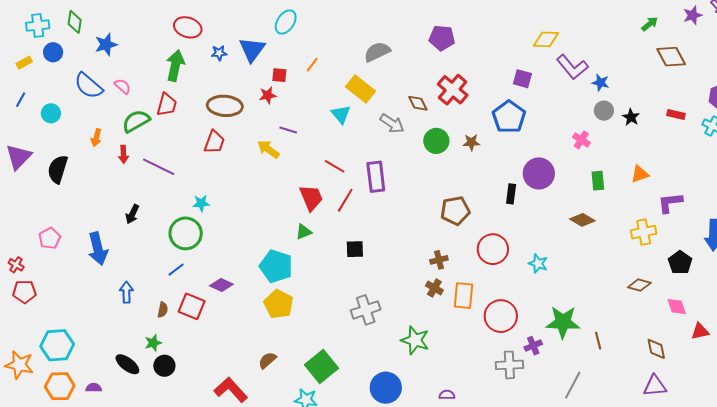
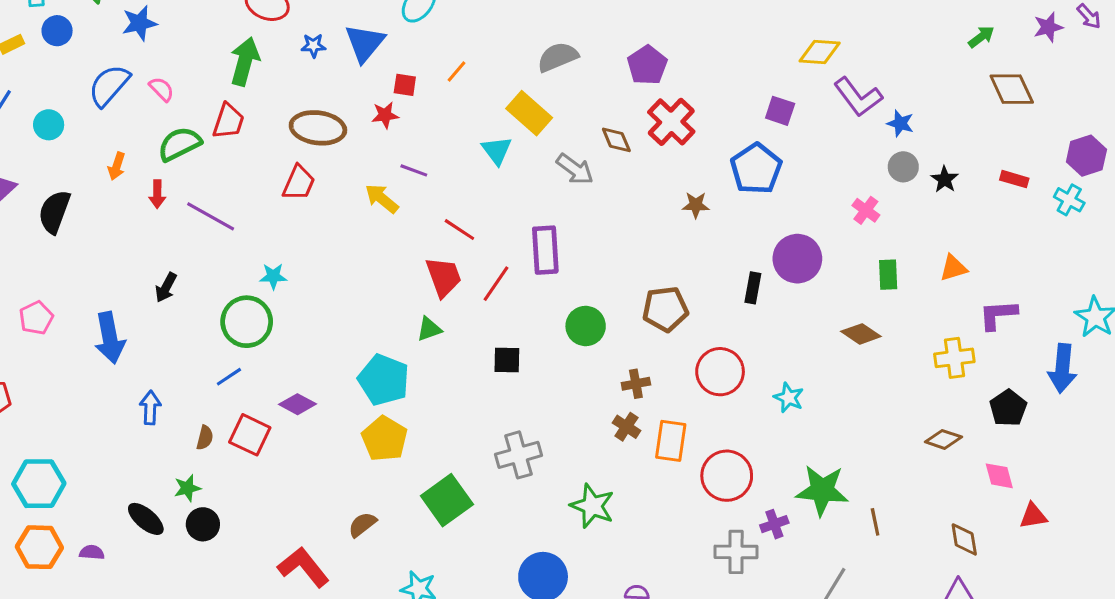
purple pentagon: (442, 38) -> (647, 65), moved, turned 30
blue semicircle: (89, 86) -> (109, 85), turned 88
green circle: (436, 141) -> (586, 326), moved
red line: (335, 166) -> (459, 230), moved
green square: (321, 367) -> (447, 500), moved

